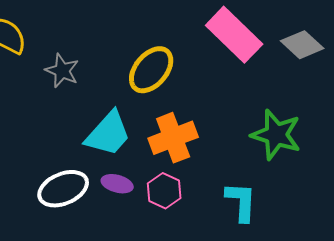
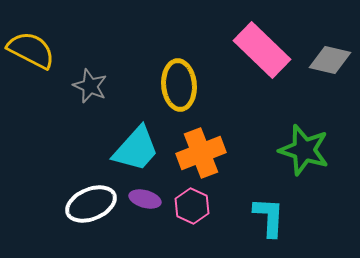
gray diamond: (302, 45) -> (330, 60), turned -30
yellow ellipse: (151, 70) -> (179, 85), turned -45

